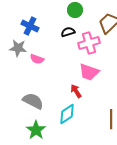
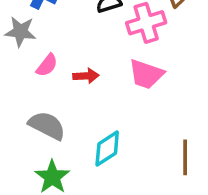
pink semicircle: (37, 59) -> (47, 65), moved, turned -72
red arrow: (76, 91) -> (86, 76), moved, turned 120

